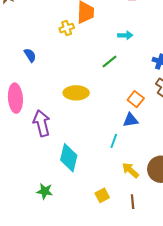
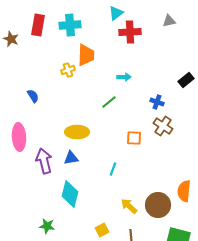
orange square: (136, 99) -> (134, 138), turned -35
blue triangle: (130, 120) -> (71, 158), moved
cyan line: (114, 141) -> (113, 169), moved

